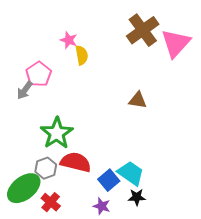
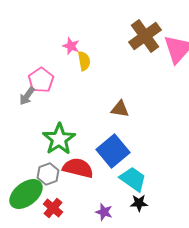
brown triangle: (138, 100) -> (120, 109), moved
blue square: (109, 180) -> (113, 151), moved, size x1.5

